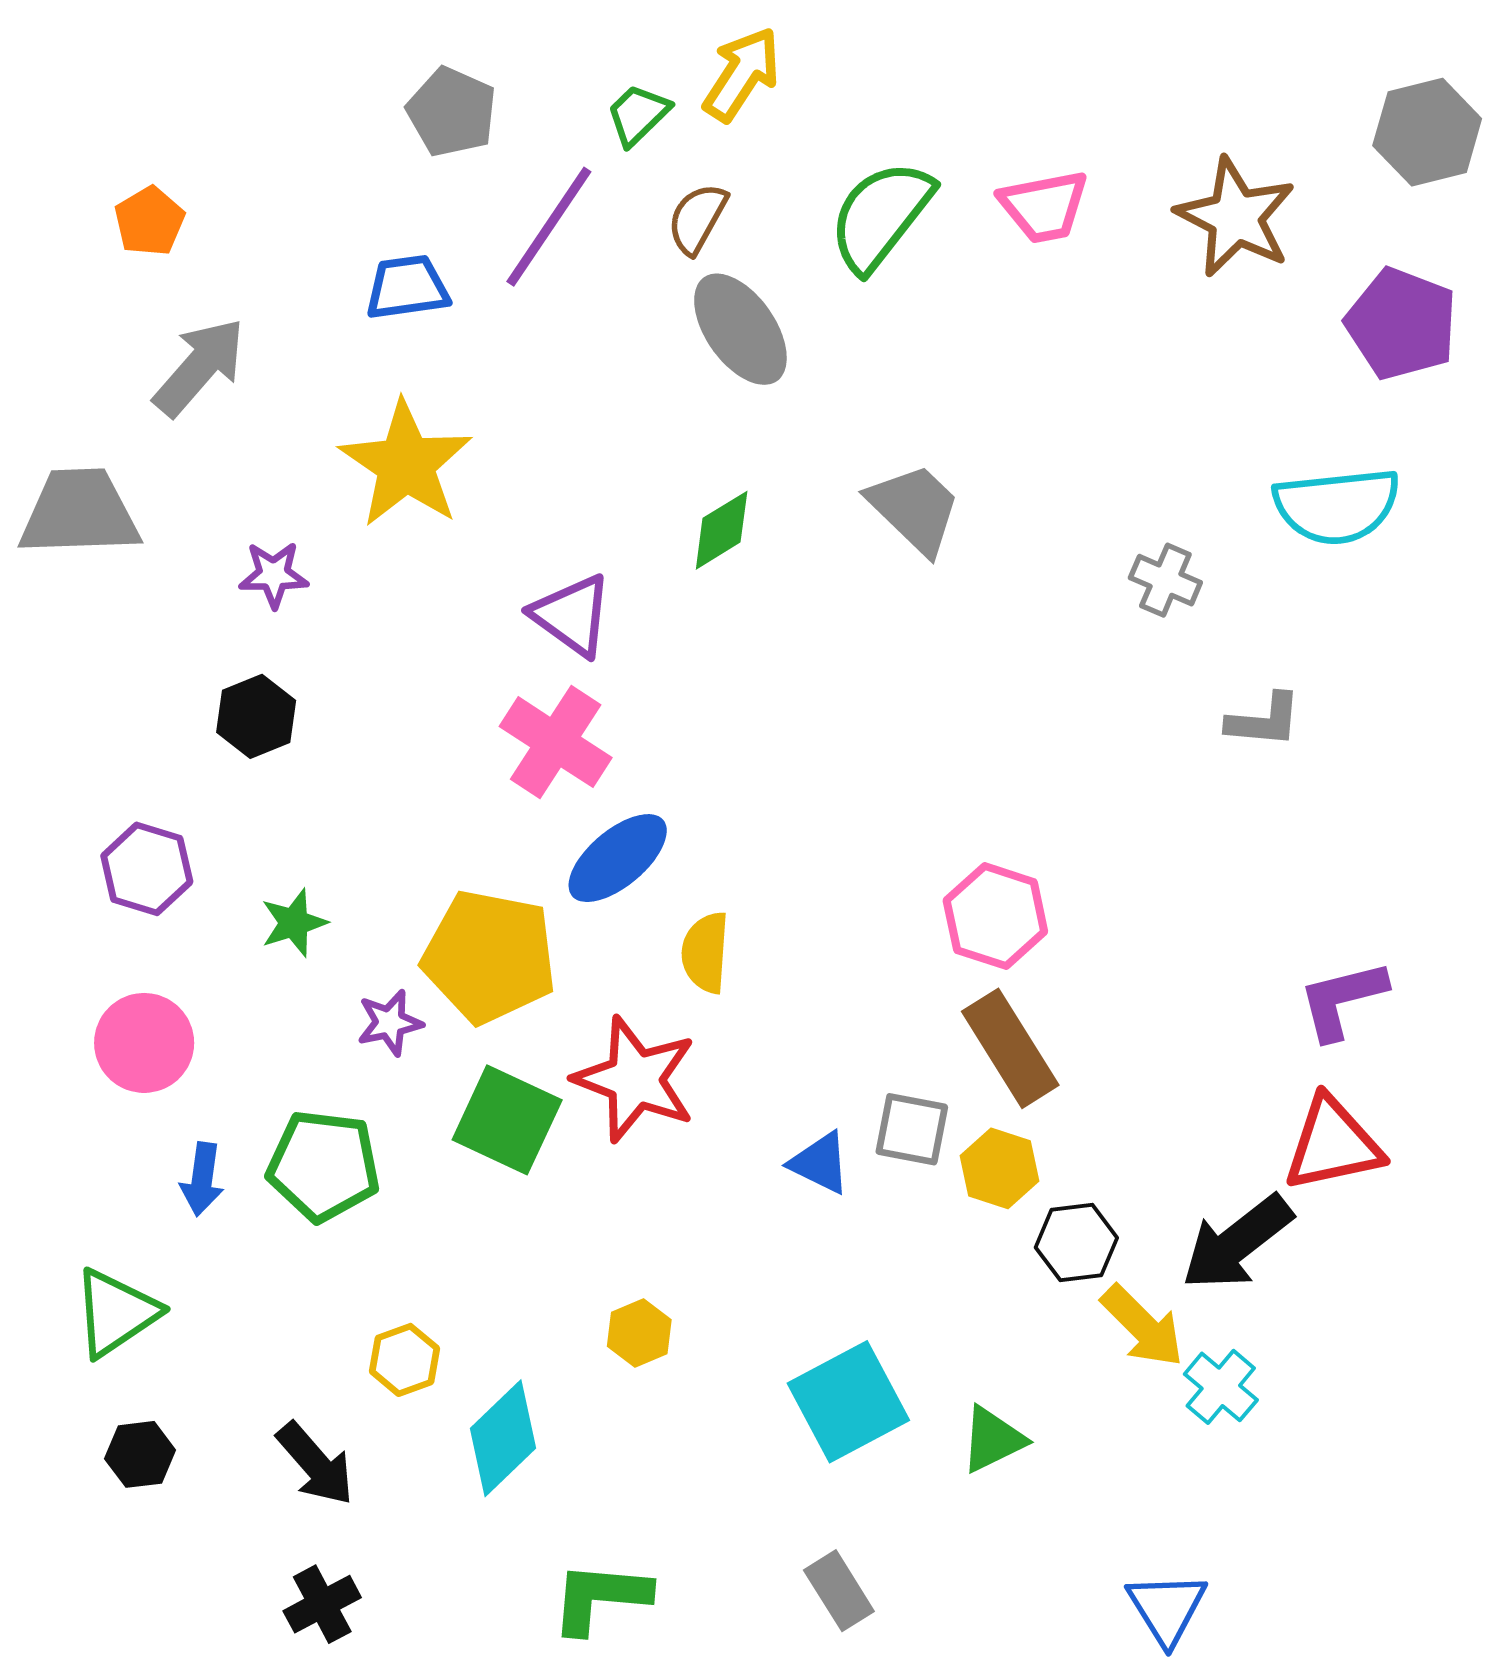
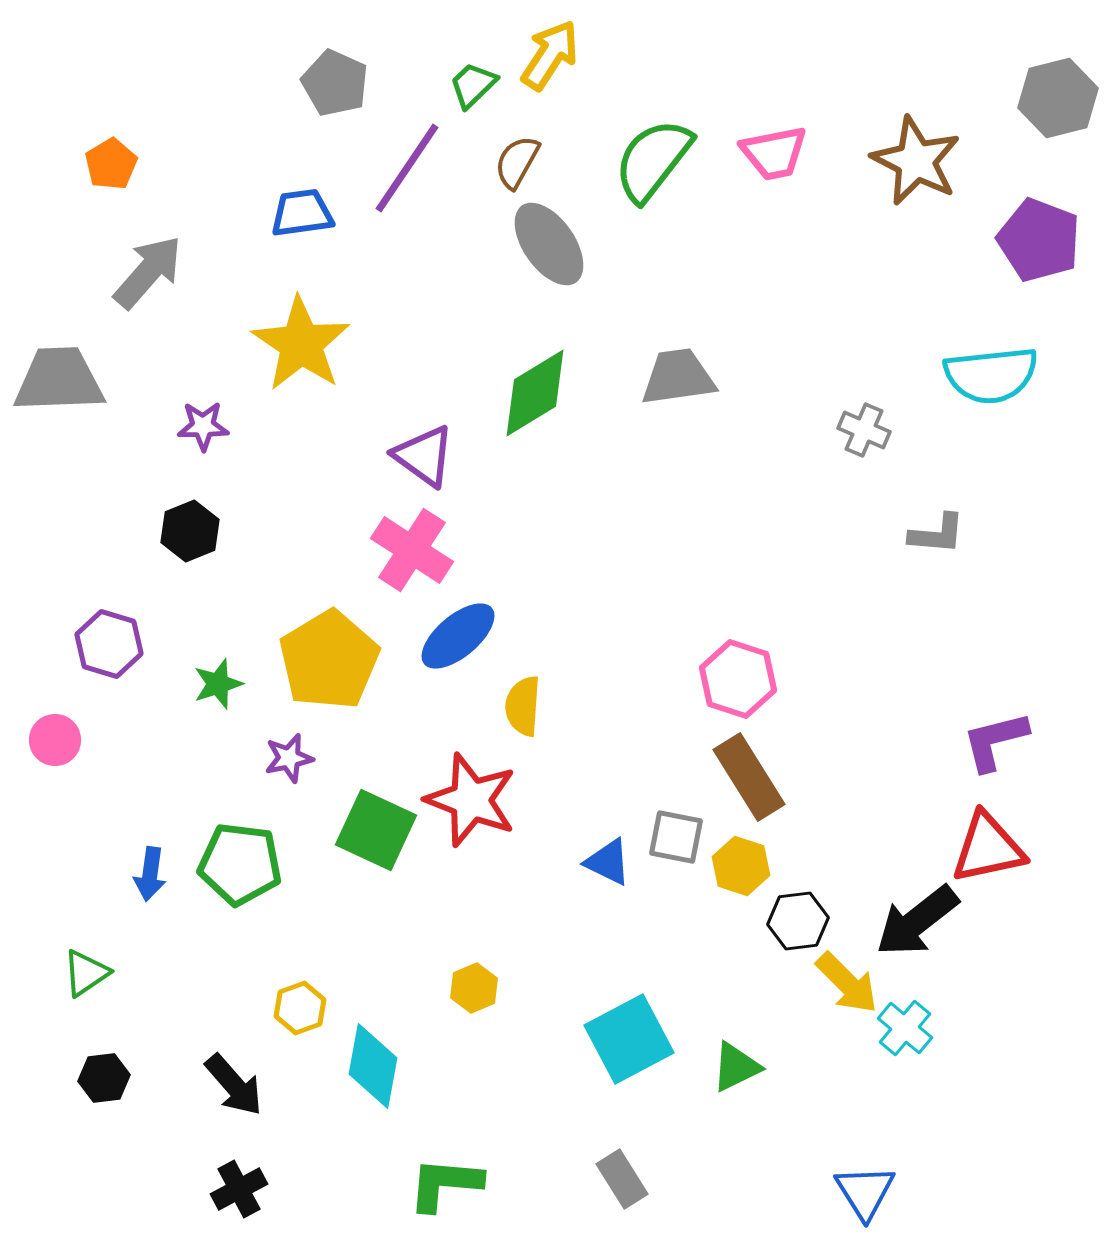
gray trapezoid: (914, 509) -> (678, 377), turned -52
green diamond: (722, 530) -> (535, 393), size x1.5
yellow pentagon: (490, 957) -> (329, 660), moved, turned 30
pink circle: (144, 1043) -> (55, 740), moved, size x0.7
green triangle: (116, 1313) -> (86, 973), size x0.7
cyan diamond: (503, 1438) -> (373, 1066), turned -36

